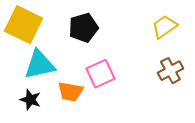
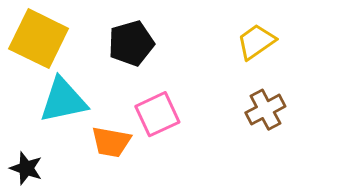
black star: (30, 100) -> (26, 168), moved

